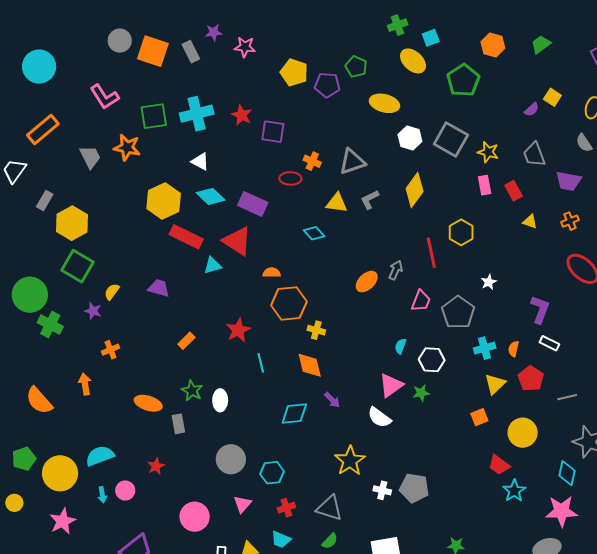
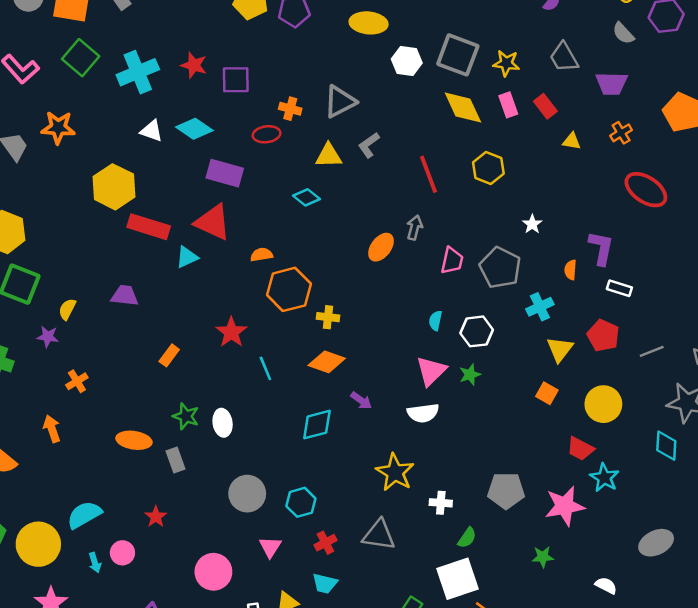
green square: (154, 116) -> (81, 58), moved, turned -32
yellow diamond: (415, 190) -> (463, 107), moved, turned -52
cyan diamond: (211, 196) -> (194, 129), moved
red line: (431, 253) -> (428, 174), moved
orange semicircle: (514, 349) -> (570, 270), moved
orange diamond: (310, 365) -> (327, 362), turned -48
white semicircle: (379, 417) -> (423, 413), turned -35
orange square: (479, 417) -> (547, 393), turned -30
gray pentagon: (414, 488) -> (506, 490), moved
pink star: (562, 511) -> (565, 506), moved
green semicircle: (330, 541) -> (467, 538), moved

